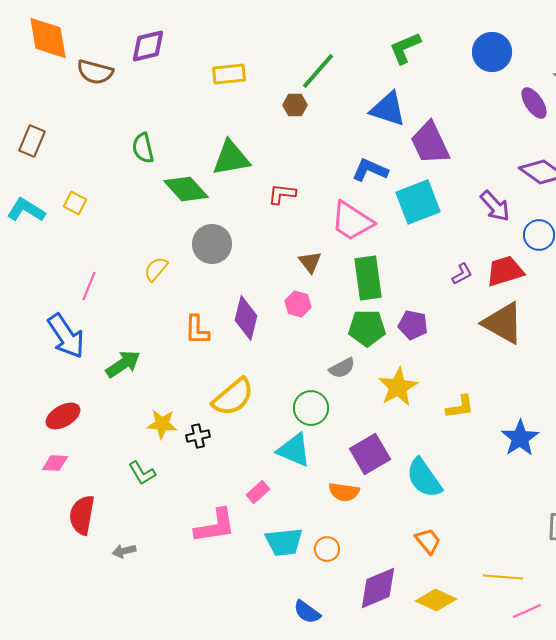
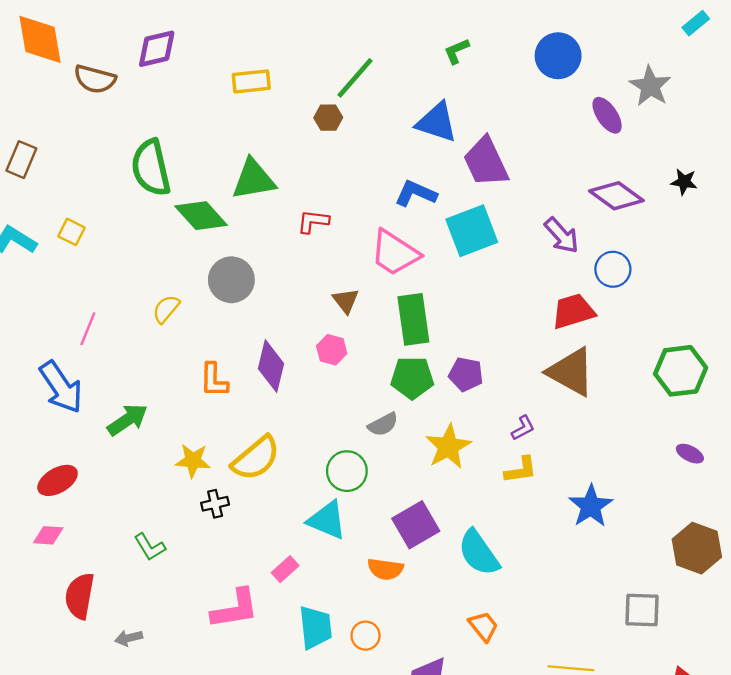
green L-shape: (405, 48) -> (457, 51), size x0.7
green semicircle: (143, 148) -> (151, 168), size x1.6
purple L-shape: (462, 274) -> (523, 428), moved
yellow star: (162, 424) -> (193, 461), moved
cyan trapezoid: (284, 542) -> (315, 627), turned -90

